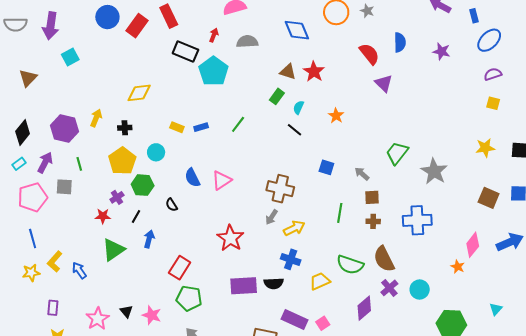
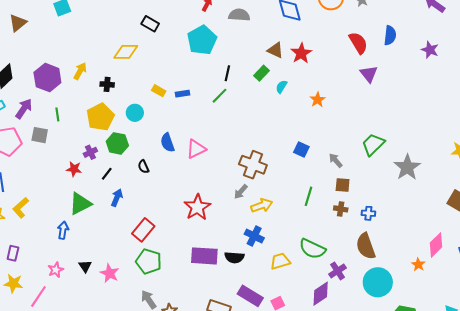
black rectangle: (185, 52) -> (150, 24), moved, size x0.7
black line: (295, 130) -> (227, 73), moved, turned 56
blue cross: (417, 220) -> (368, 213), moved, size x0.5
brown semicircle: (384, 259) -> (366, 246), moved
blue arrow: (79, 270) -> (63, 230), moved, turned 36
purple cross: (389, 288) -> (338, 271), moved
cyan circle: (420, 290) -> (378, 282), size x1.5
pink star: (98, 319) -> (56, 270), size x0.7

